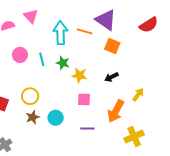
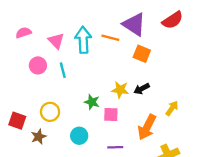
pink triangle: (31, 16) -> (56, 41), moved
red semicircle: (149, 25) -> (173, 20), moved
green star: (63, 63) -> (92, 102), moved
yellow star: (80, 75) -> (120, 90), moved
brown star: (33, 117) -> (39, 137), moved

